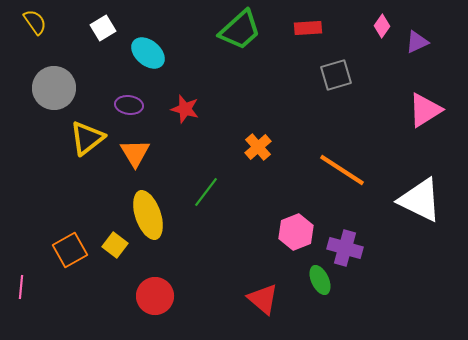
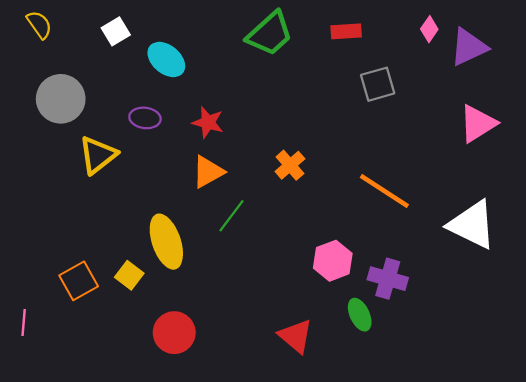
purple triangle: (417, 42) -> (469, 47), size x1.5
orange triangle: (135, 153) -> (208, 172), moved, turned 32

